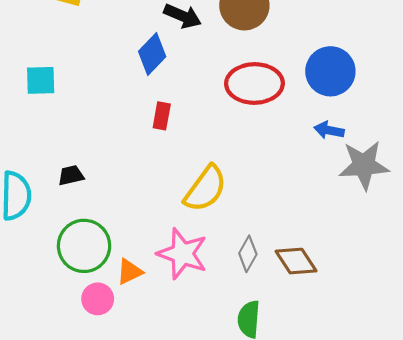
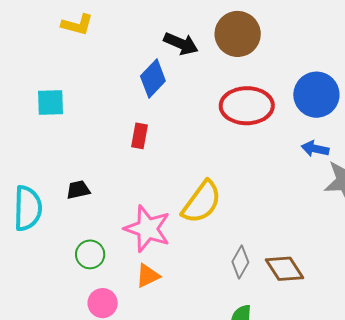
red rectangle: (162, 116) -> (140, 136), moved
green circle: (84, 246) -> (90, 254), size x0.6
pink star: (182, 254) -> (147, 229), moved
orange triangle: (130, 272) -> (148, 276), moved

